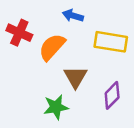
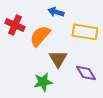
purple diamond: (112, 95) -> (86, 73), turned -75

